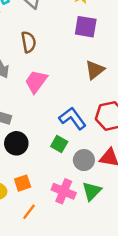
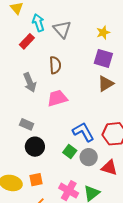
brown triangle: (95, 70) -> (106, 84), moved
pink trapezoid: (36, 82) -> (57, 98), turned 30
gray circle: (84, 160) -> (89, 157), moved

